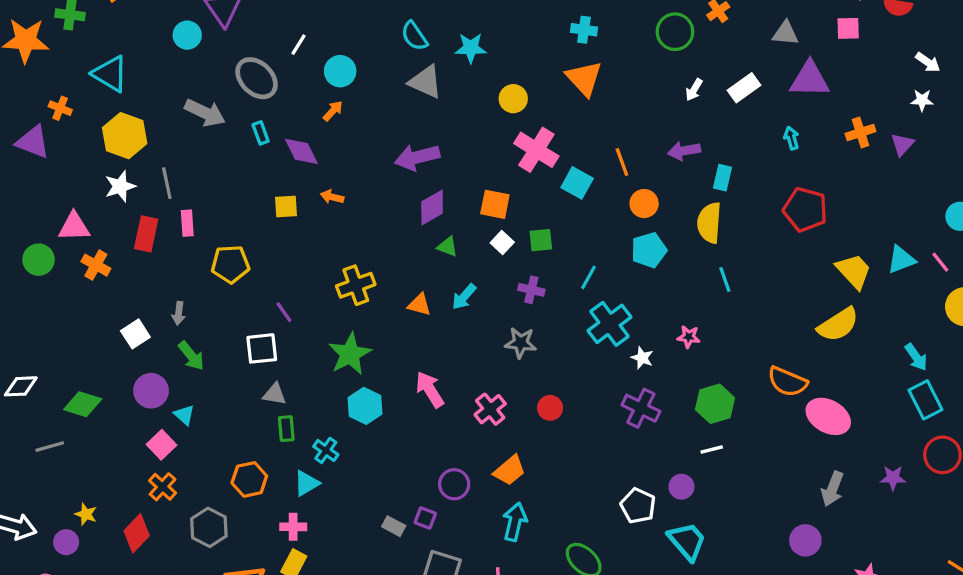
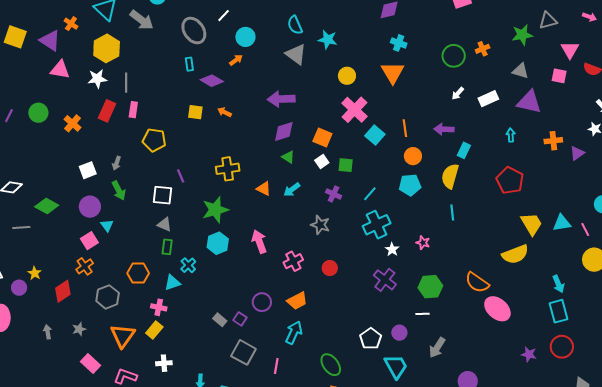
gray arrow: (205, 113) -> (142, 20), moved
purple diamond: (301, 151) -> (212, 81), turned -45
pink triangle: (74, 227) -> (60, 70), moved
gray arrow: (832, 489) -> (437, 348), moved

